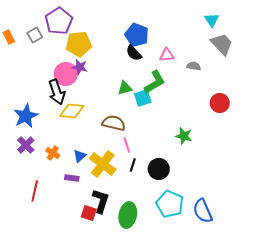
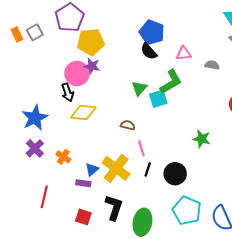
gray square: (35, 35) -> (35, 32), moved
green triangle: (125, 88) -> (139, 88), turned -35
black arrow: (57, 92) -> (68, 92), size x0.7
brown semicircle: (114, 123) -> (128, 125), size x0.6
blue triangle: (80, 156) -> (92, 169), moved
red square: (89, 213) -> (83, 217), moved

